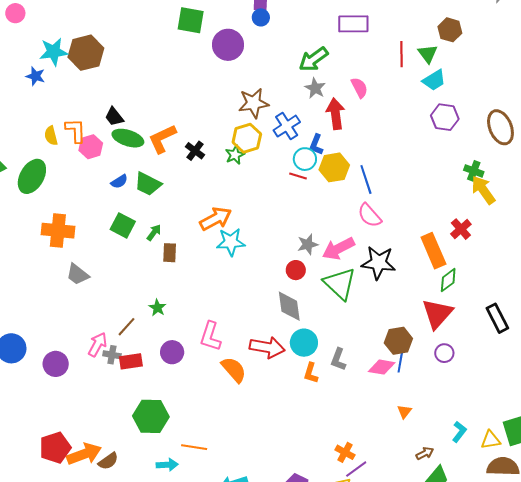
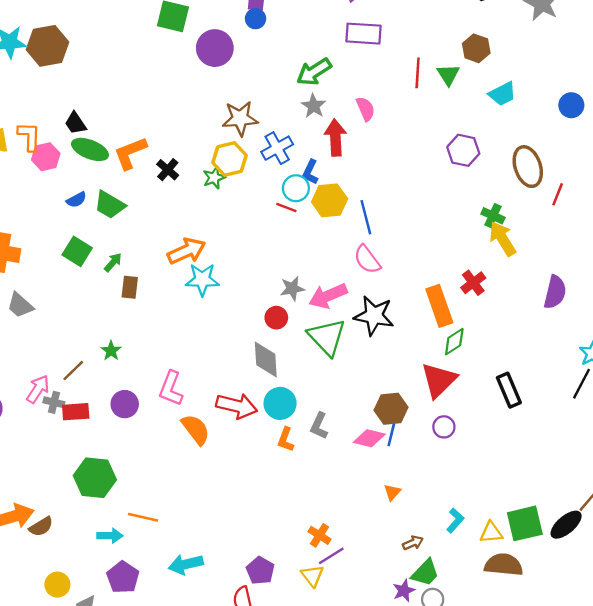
cyan trapezoid: (434, 80) -> (502, 94), moved

